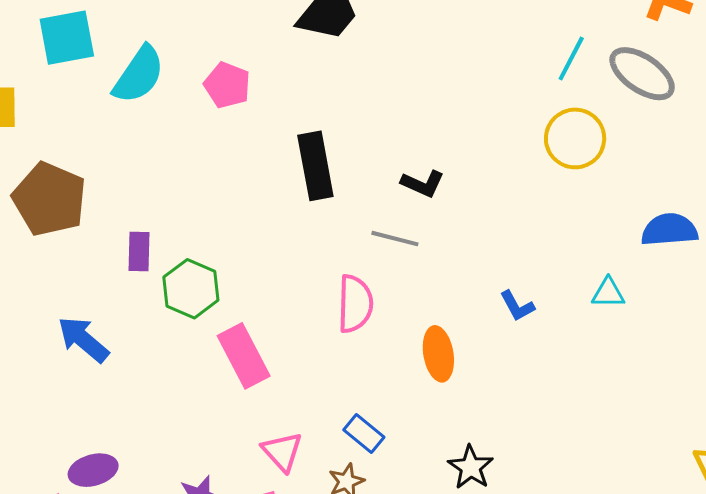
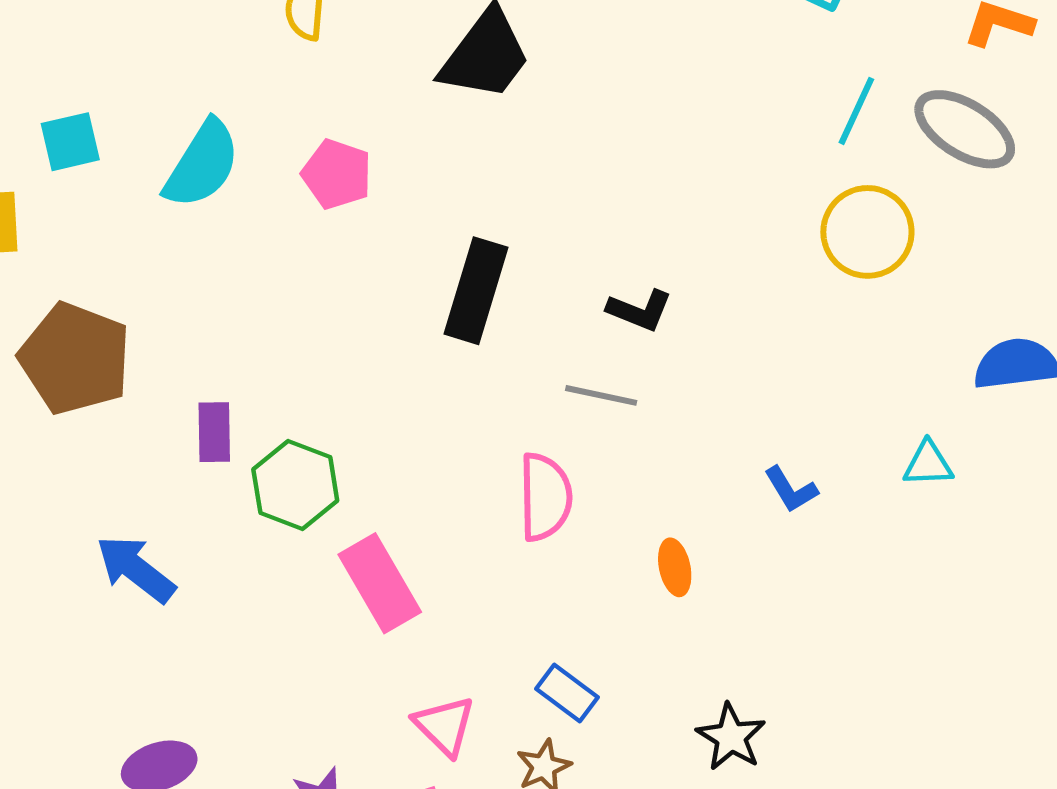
cyan square: (67, 38) -> (70, 142), moved, size x0.7
black rectangle: (315, 166) -> (476, 291), turned 30
orange ellipse: (438, 354) -> (675, 567), size x0.7

